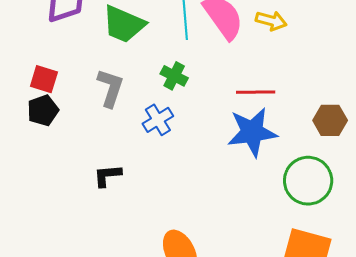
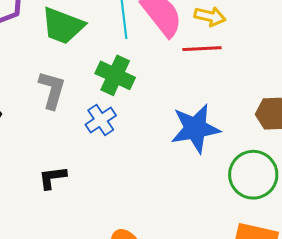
green cross: (174, 76) -> (115, 75), size x1.4
red line: (256, 92) -> (202, 49), moved

